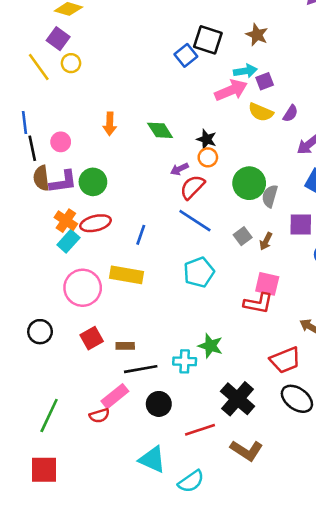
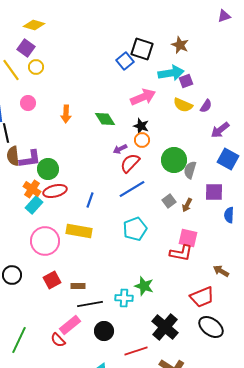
cyan arrow: (245, 71) -> (171, 73), size x1.4
pink arrow: (231, 90) -> (143, 97), moved
pink circle: (61, 142) -> (28, 103), moved
green circle: (93, 182) -> (48, 169), moved
blue line: (195, 221) -> (132, 189), turned -64
red semicircle: (99, 416) -> (58, 340), turned 63

